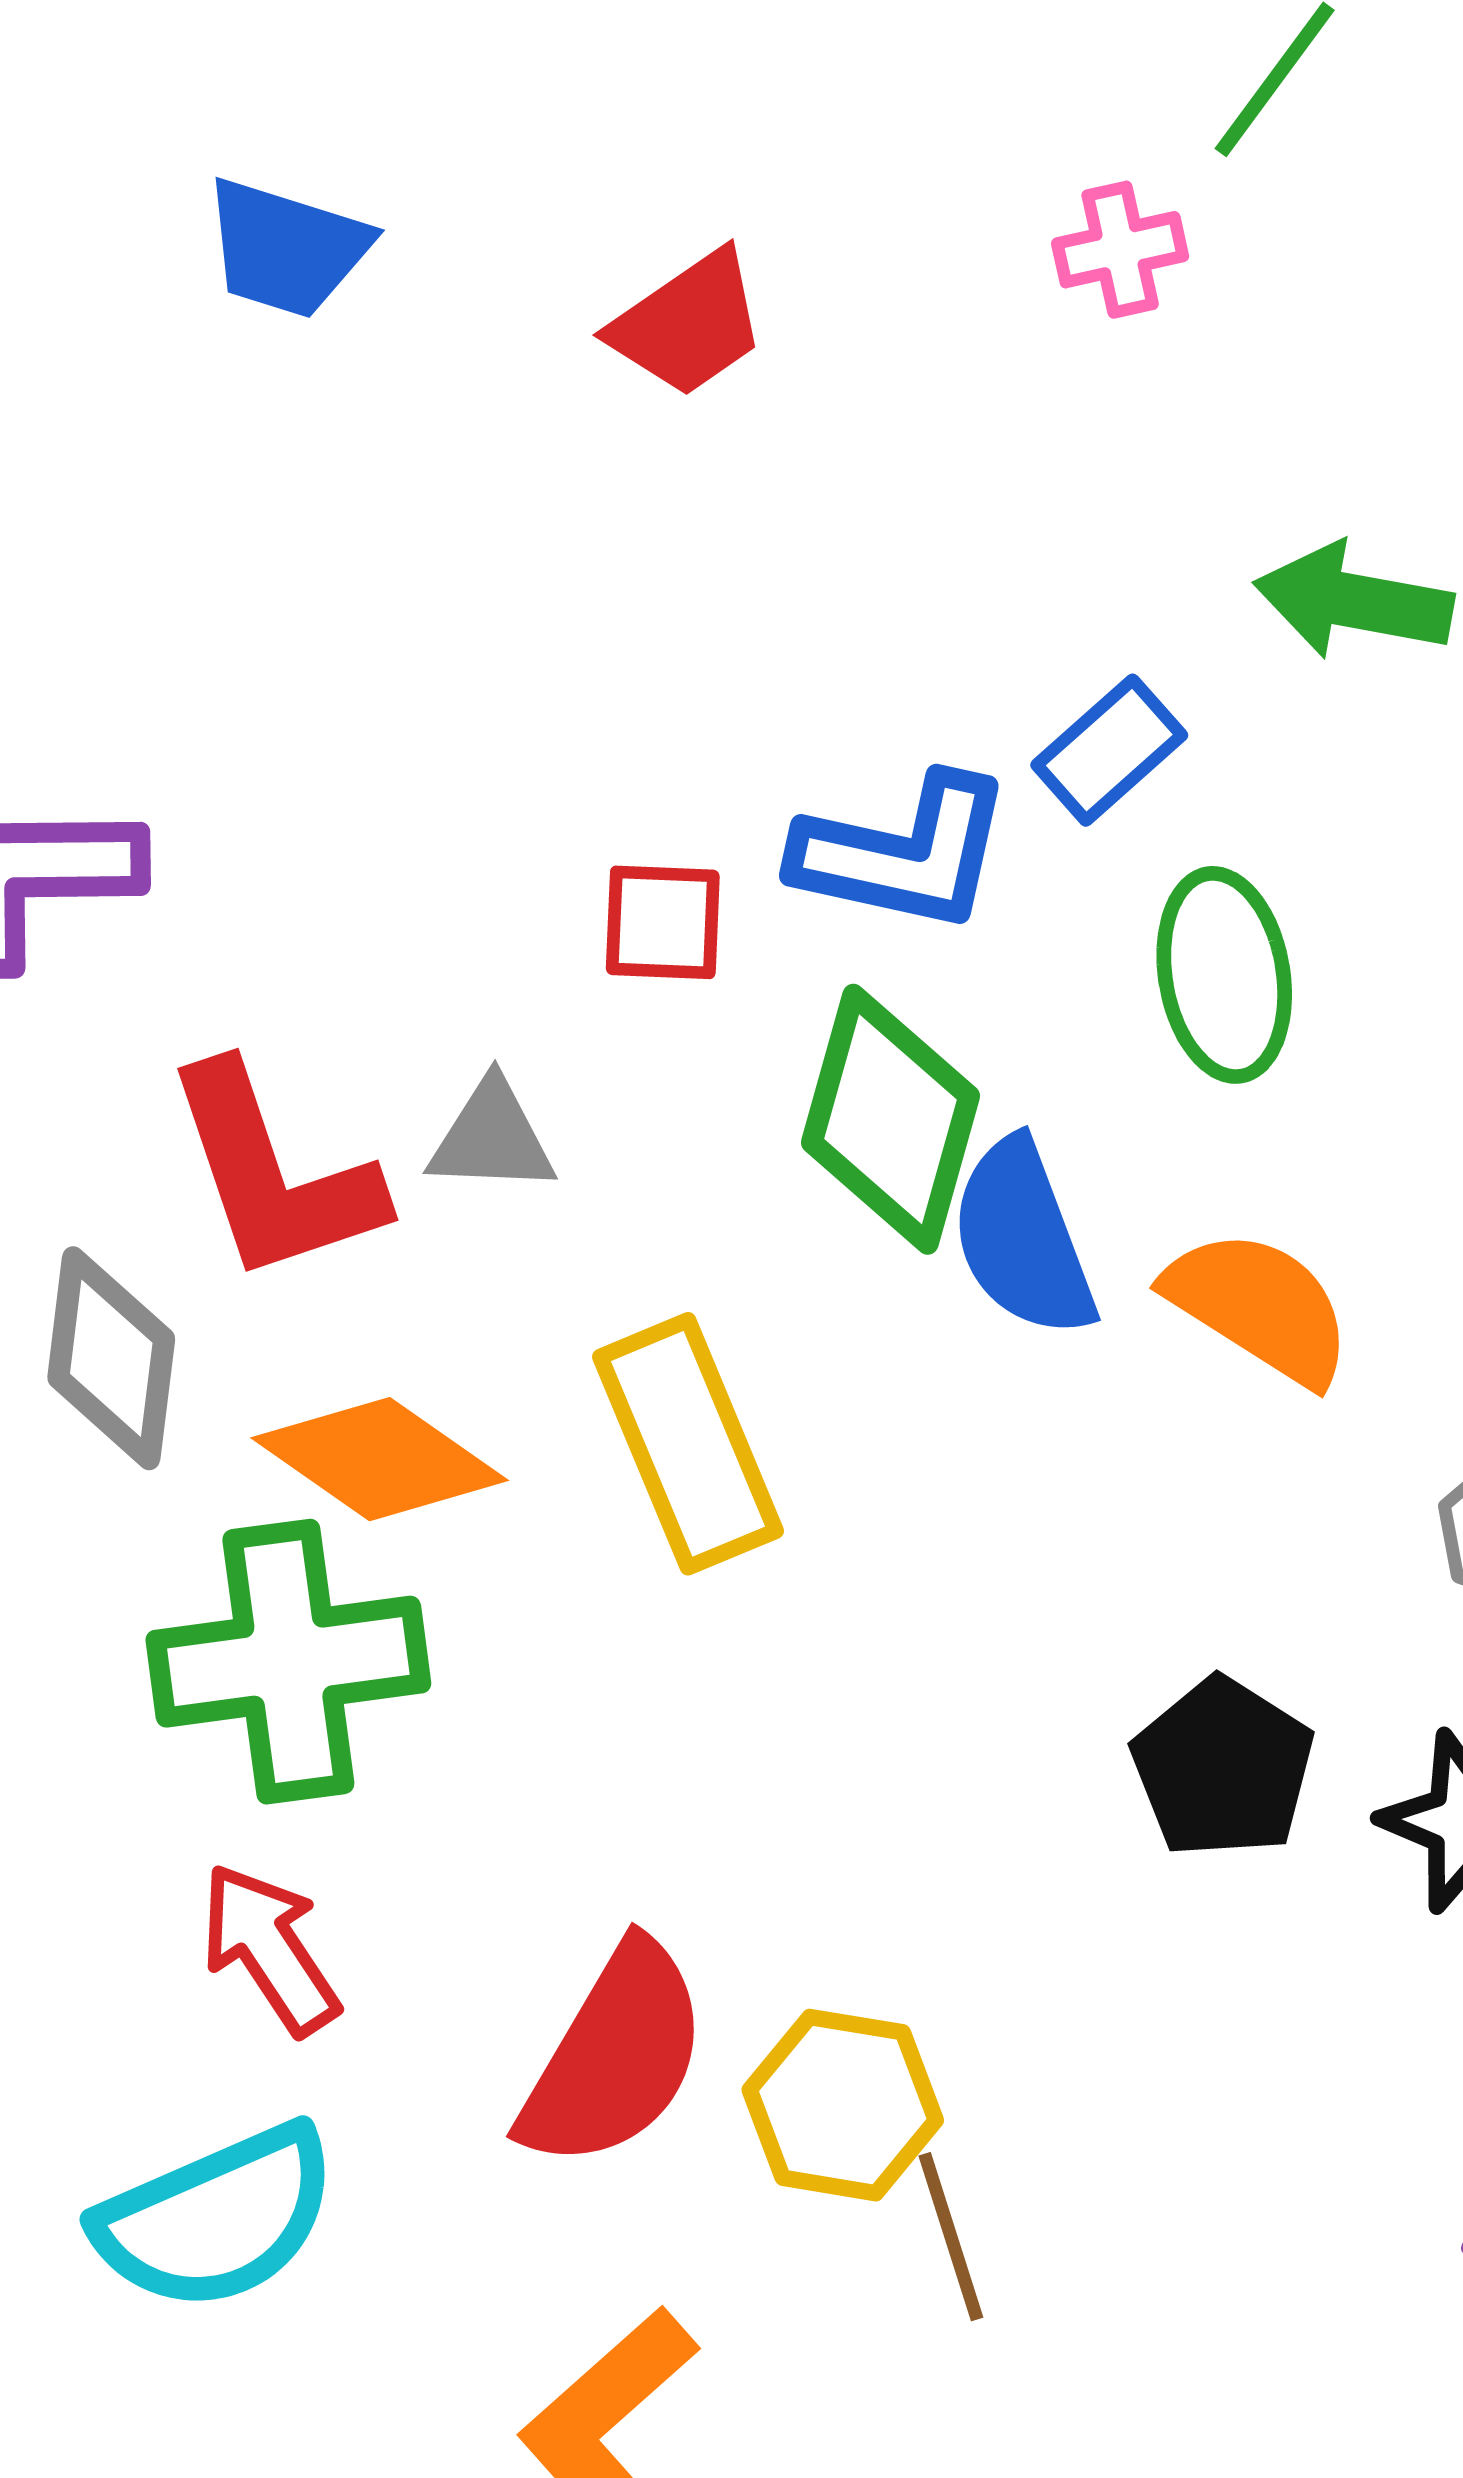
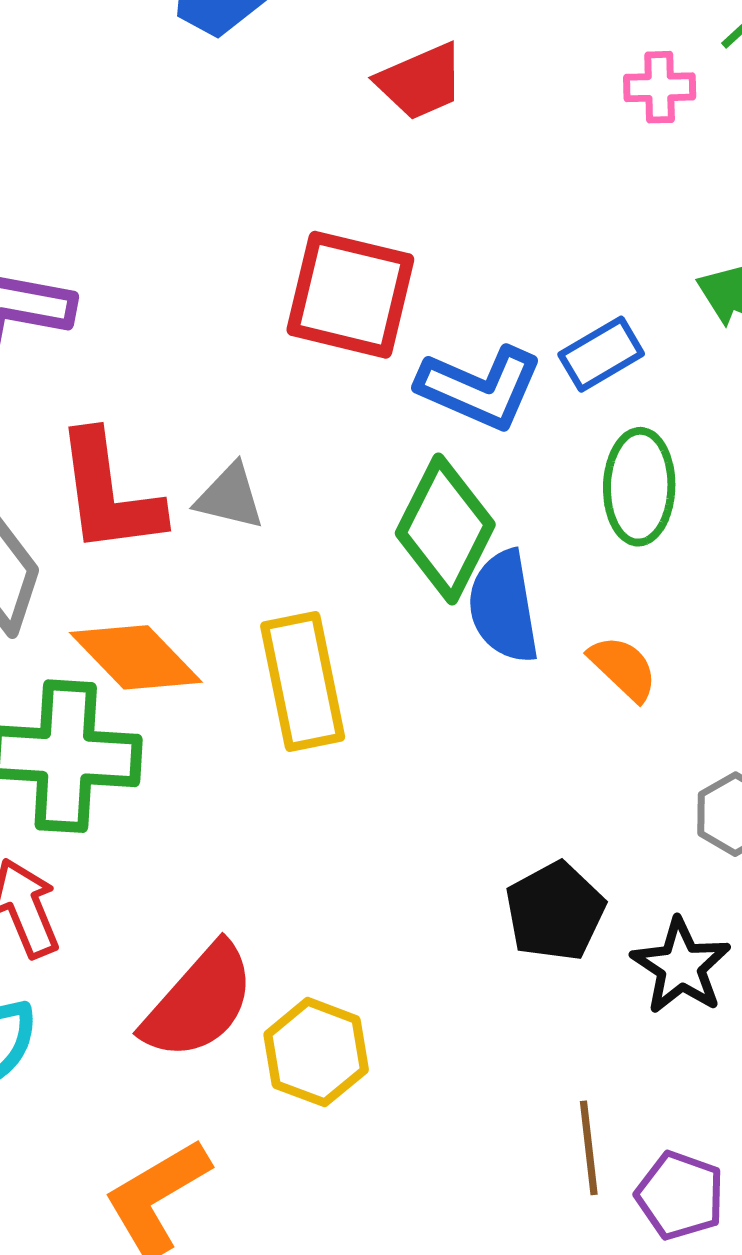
red square: (663, 922) -> (350, 295), moved, size x1.8
orange semicircle: (1259, 1307) -> (623, 668), size x0.7
brown line: (951, 2237) -> (589, 1148), moved

